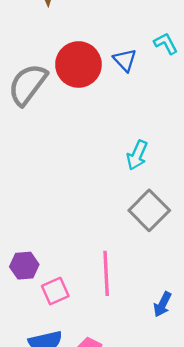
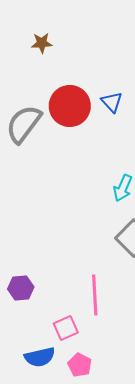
pink square: (55, 291) -> (66, 328), moved

